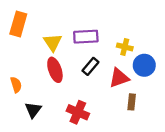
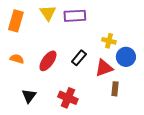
purple rectangle: (86, 37) -> (75, 16), moved
yellow triangle: (53, 42) -> (48, 13), moved
red ellipse: (55, 70) -> (48, 61), turned 55
orange semicircle: (16, 85) -> (17, 59), moved, turned -56

